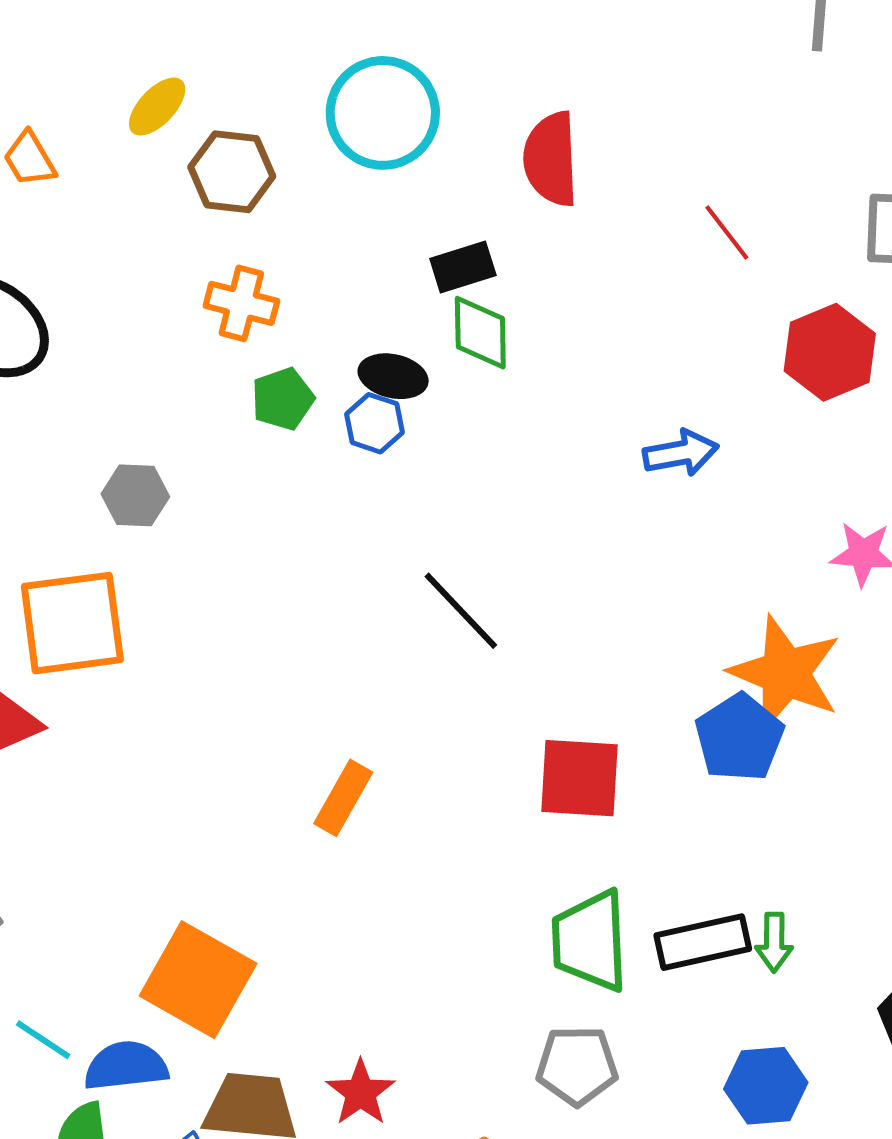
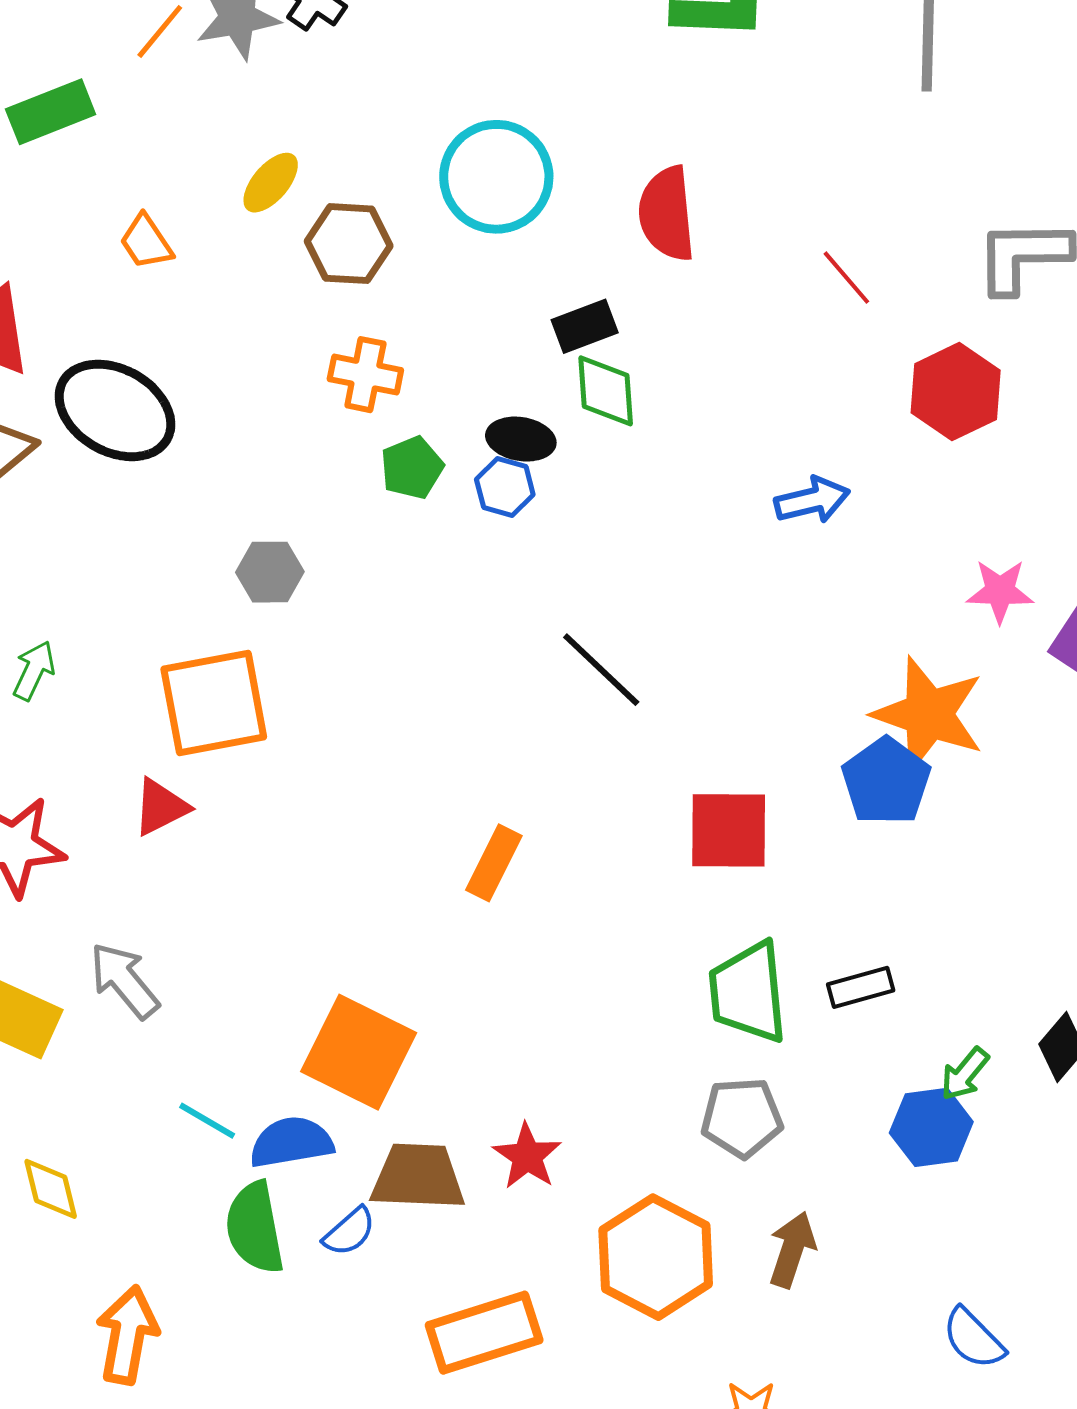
black rectangle: (703, 942) -> (861, 987), size x0.7
green arrow: (774, 942) -> (965, 1074), moved, turned 42

